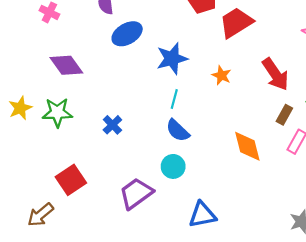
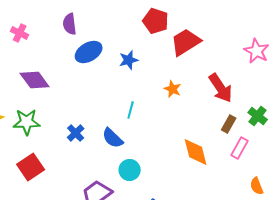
blue star: (172, 59) -> (129, 60), moved, size x0.7
blue semicircle: (178, 130) -> (113, 138), moved
red square: (71, 180) -> (31, 167), moved

